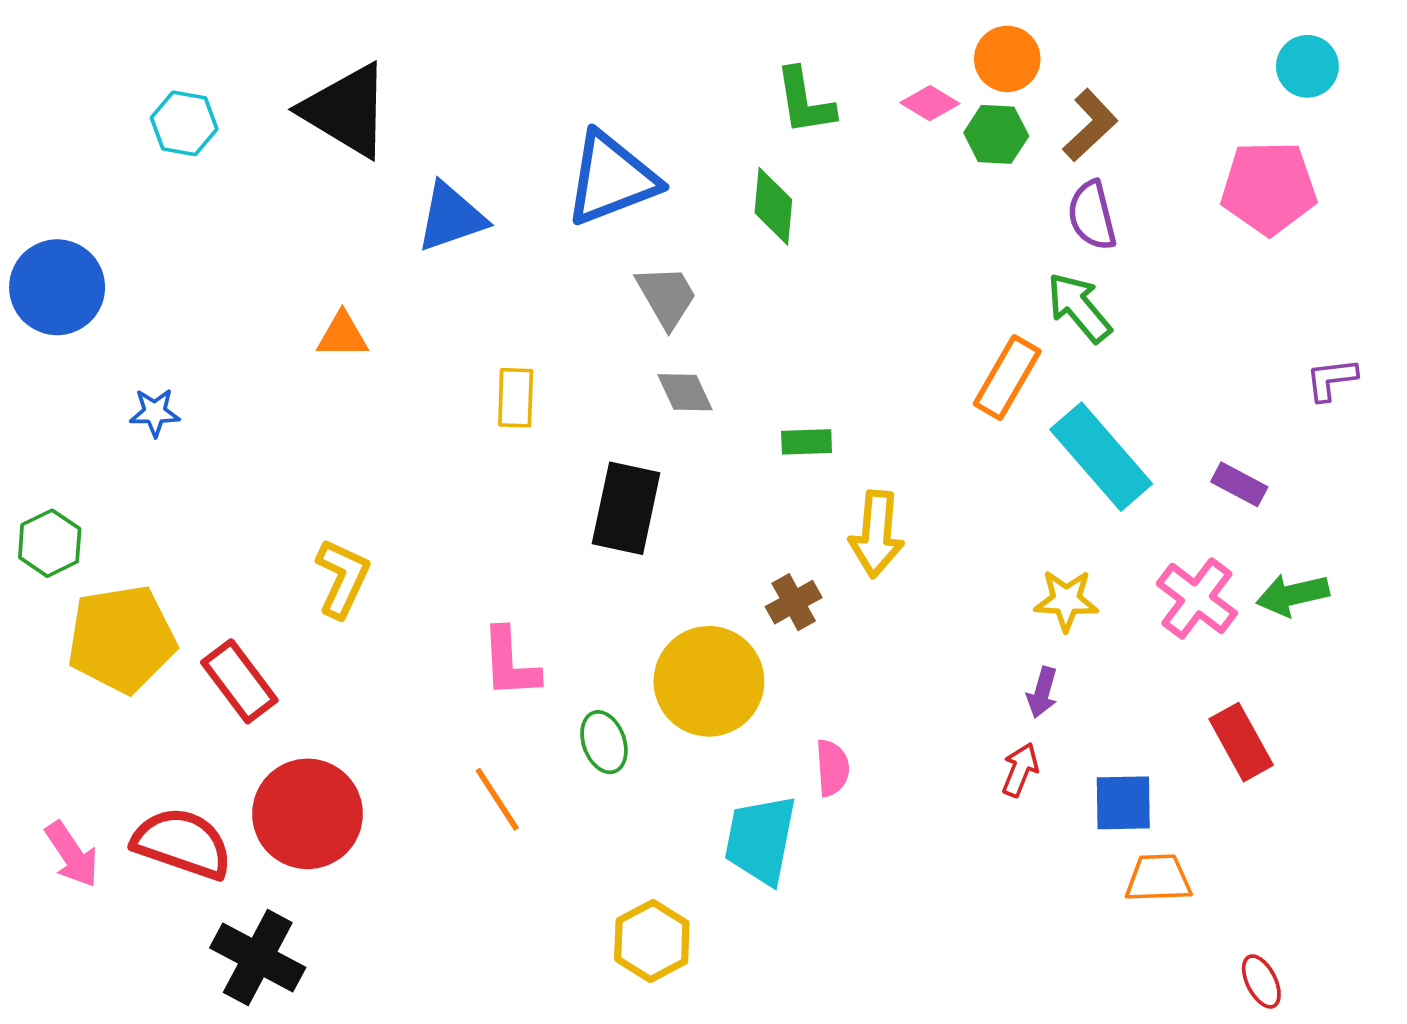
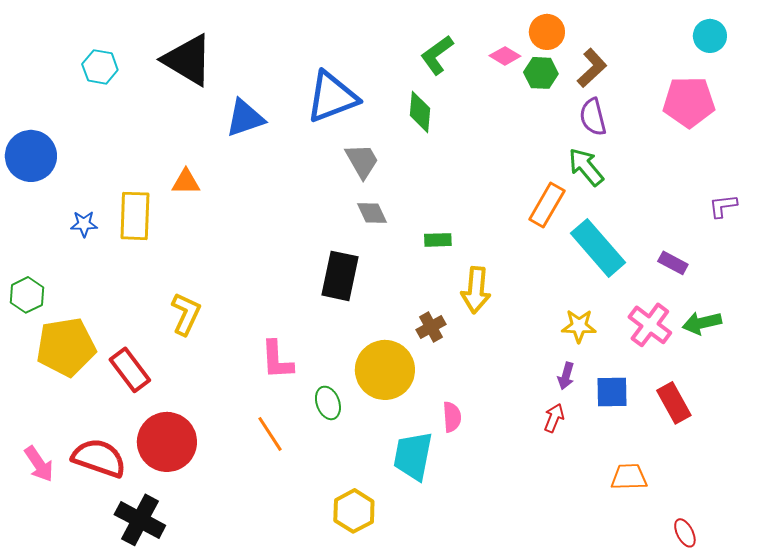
green L-shape: (805, 101) -> (437, 55), turned 63
yellow rectangle: (516, 398) -> (135, 216), moved, size x1.5
blue square: (1123, 803) -> (612, 392), moved

